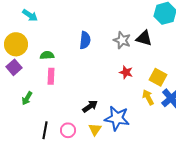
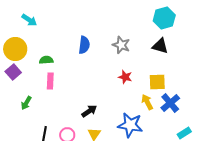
black triangle: (144, 38) -> (160, 46), moved
yellow square: (158, 77) -> (157, 82), turned -30
blue star: (117, 118) -> (130, 125), moved

